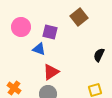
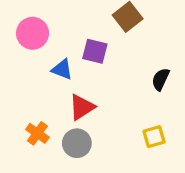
purple square: (50, 32) -> (95, 51), moved
orange cross: (14, 88) -> (37, 133), moved

